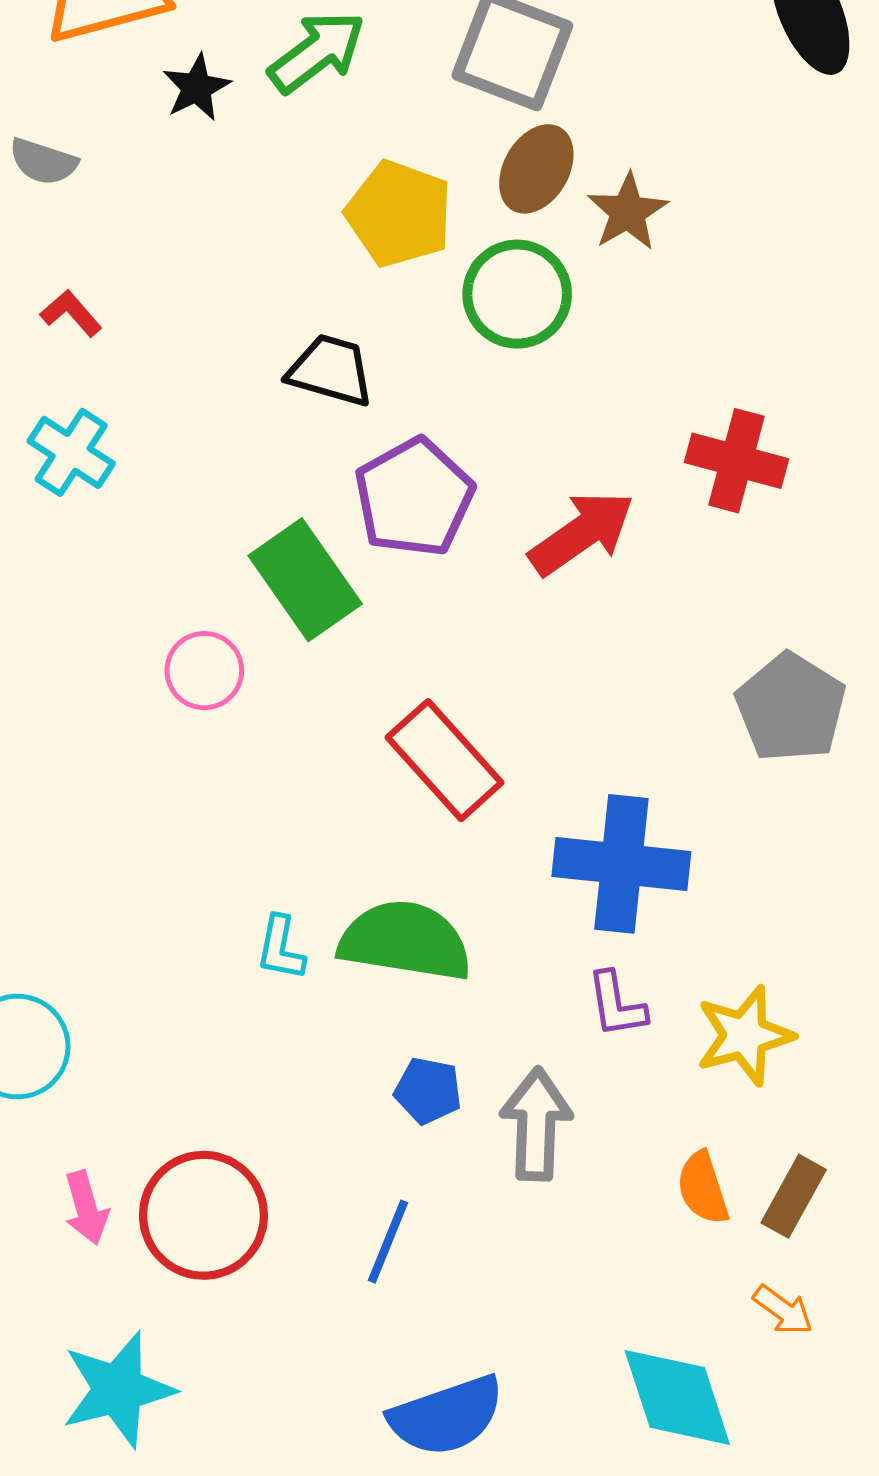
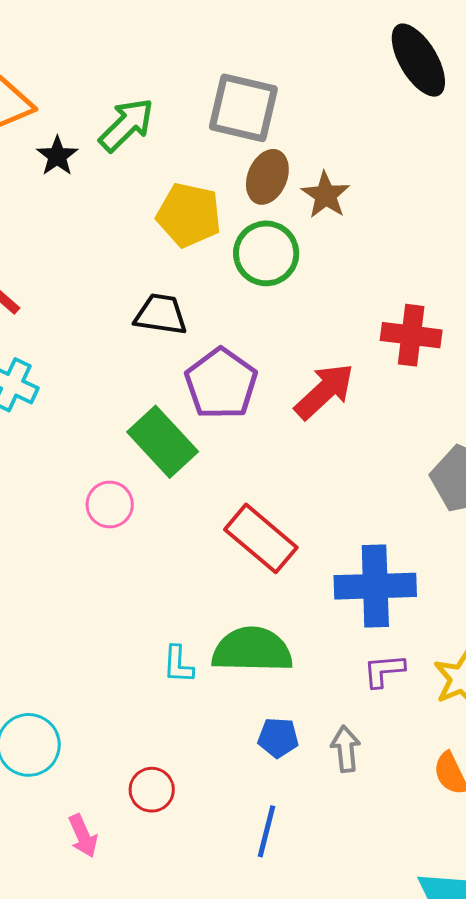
purple L-shape: (616, 1005) -> (384, 671), turned 102
gray arrow: (536, 1124) -> (346, 749), size x0.7
red circle: (203, 1215) -> (152, 790), moved, size x0.6

